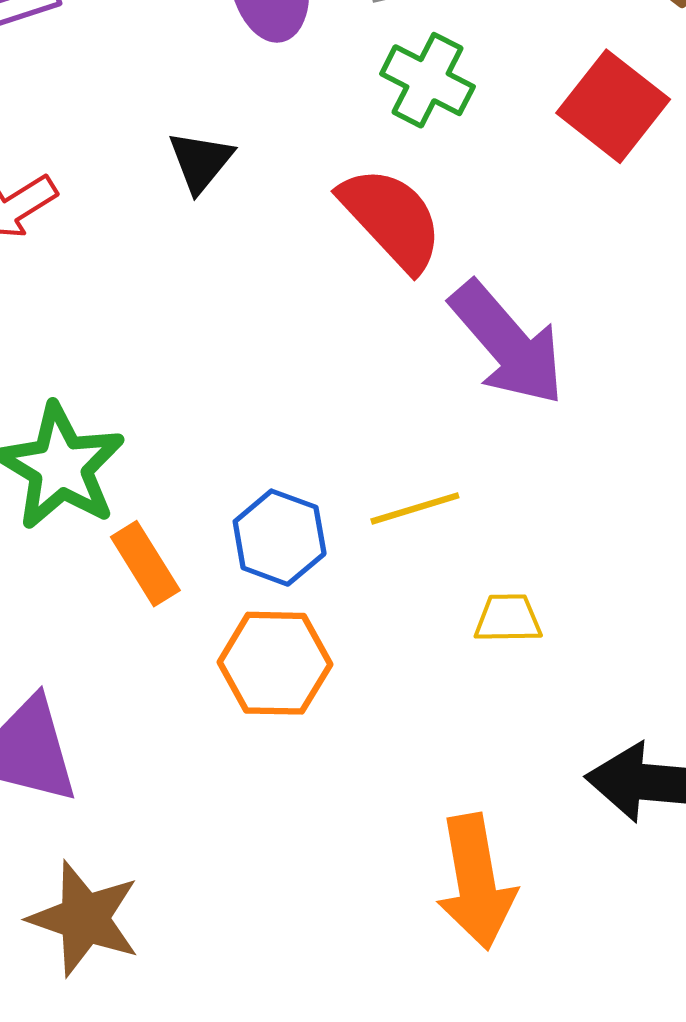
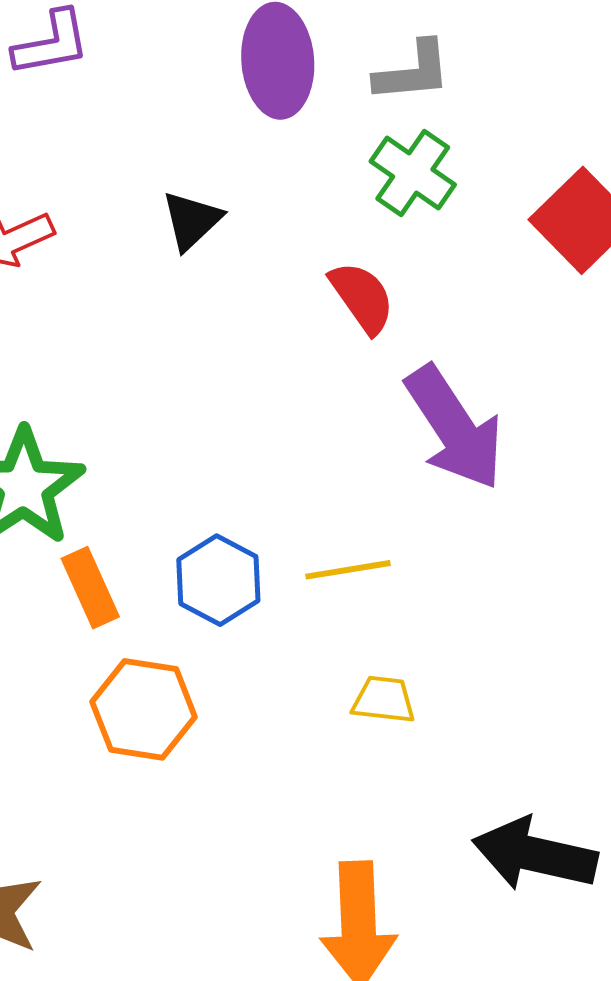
red semicircle: (391, 219) -> (362, 297), size x0.7
yellow trapezoid: (508, 618) -> (384, 700), moved
orange hexagon: (275, 663) -> (144, 709), moved

